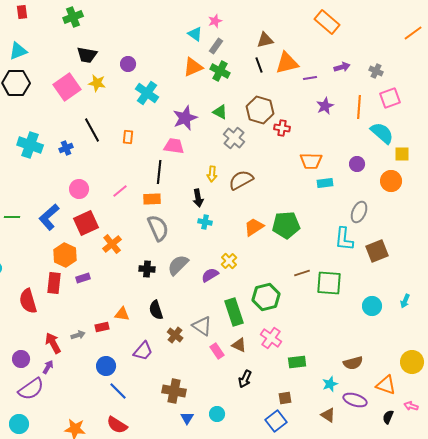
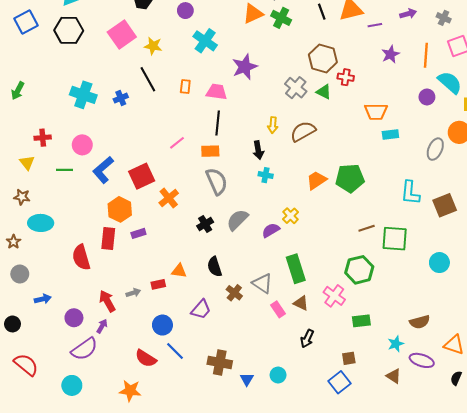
yellow star: (97, 83) -> (153, 46), moved
green triangle: (220, 112) -> (324, 92), moved
pink trapezoid: (174, 146) -> (217, 92), moved
purple circle: (357, 164) -> (427, 97), moved
pink circle: (79, 189) -> (82, 145), moved
gray ellipse: (359, 212) -> (435, 149), moved
black cross: (147, 269) -> (205, 224), turned -35
green hexagon: (266, 297) -> (359, 270), moved
brown cross: (174, 391) -> (220, 363), moved
red semicircle: (117, 425) -> (146, 358), moved

